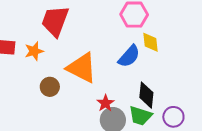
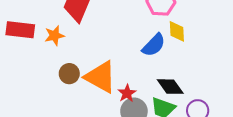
orange triangle: (82, 68) -> (101, 77), moved
black diamond: (146, 95) -> (170, 87), turned -44

